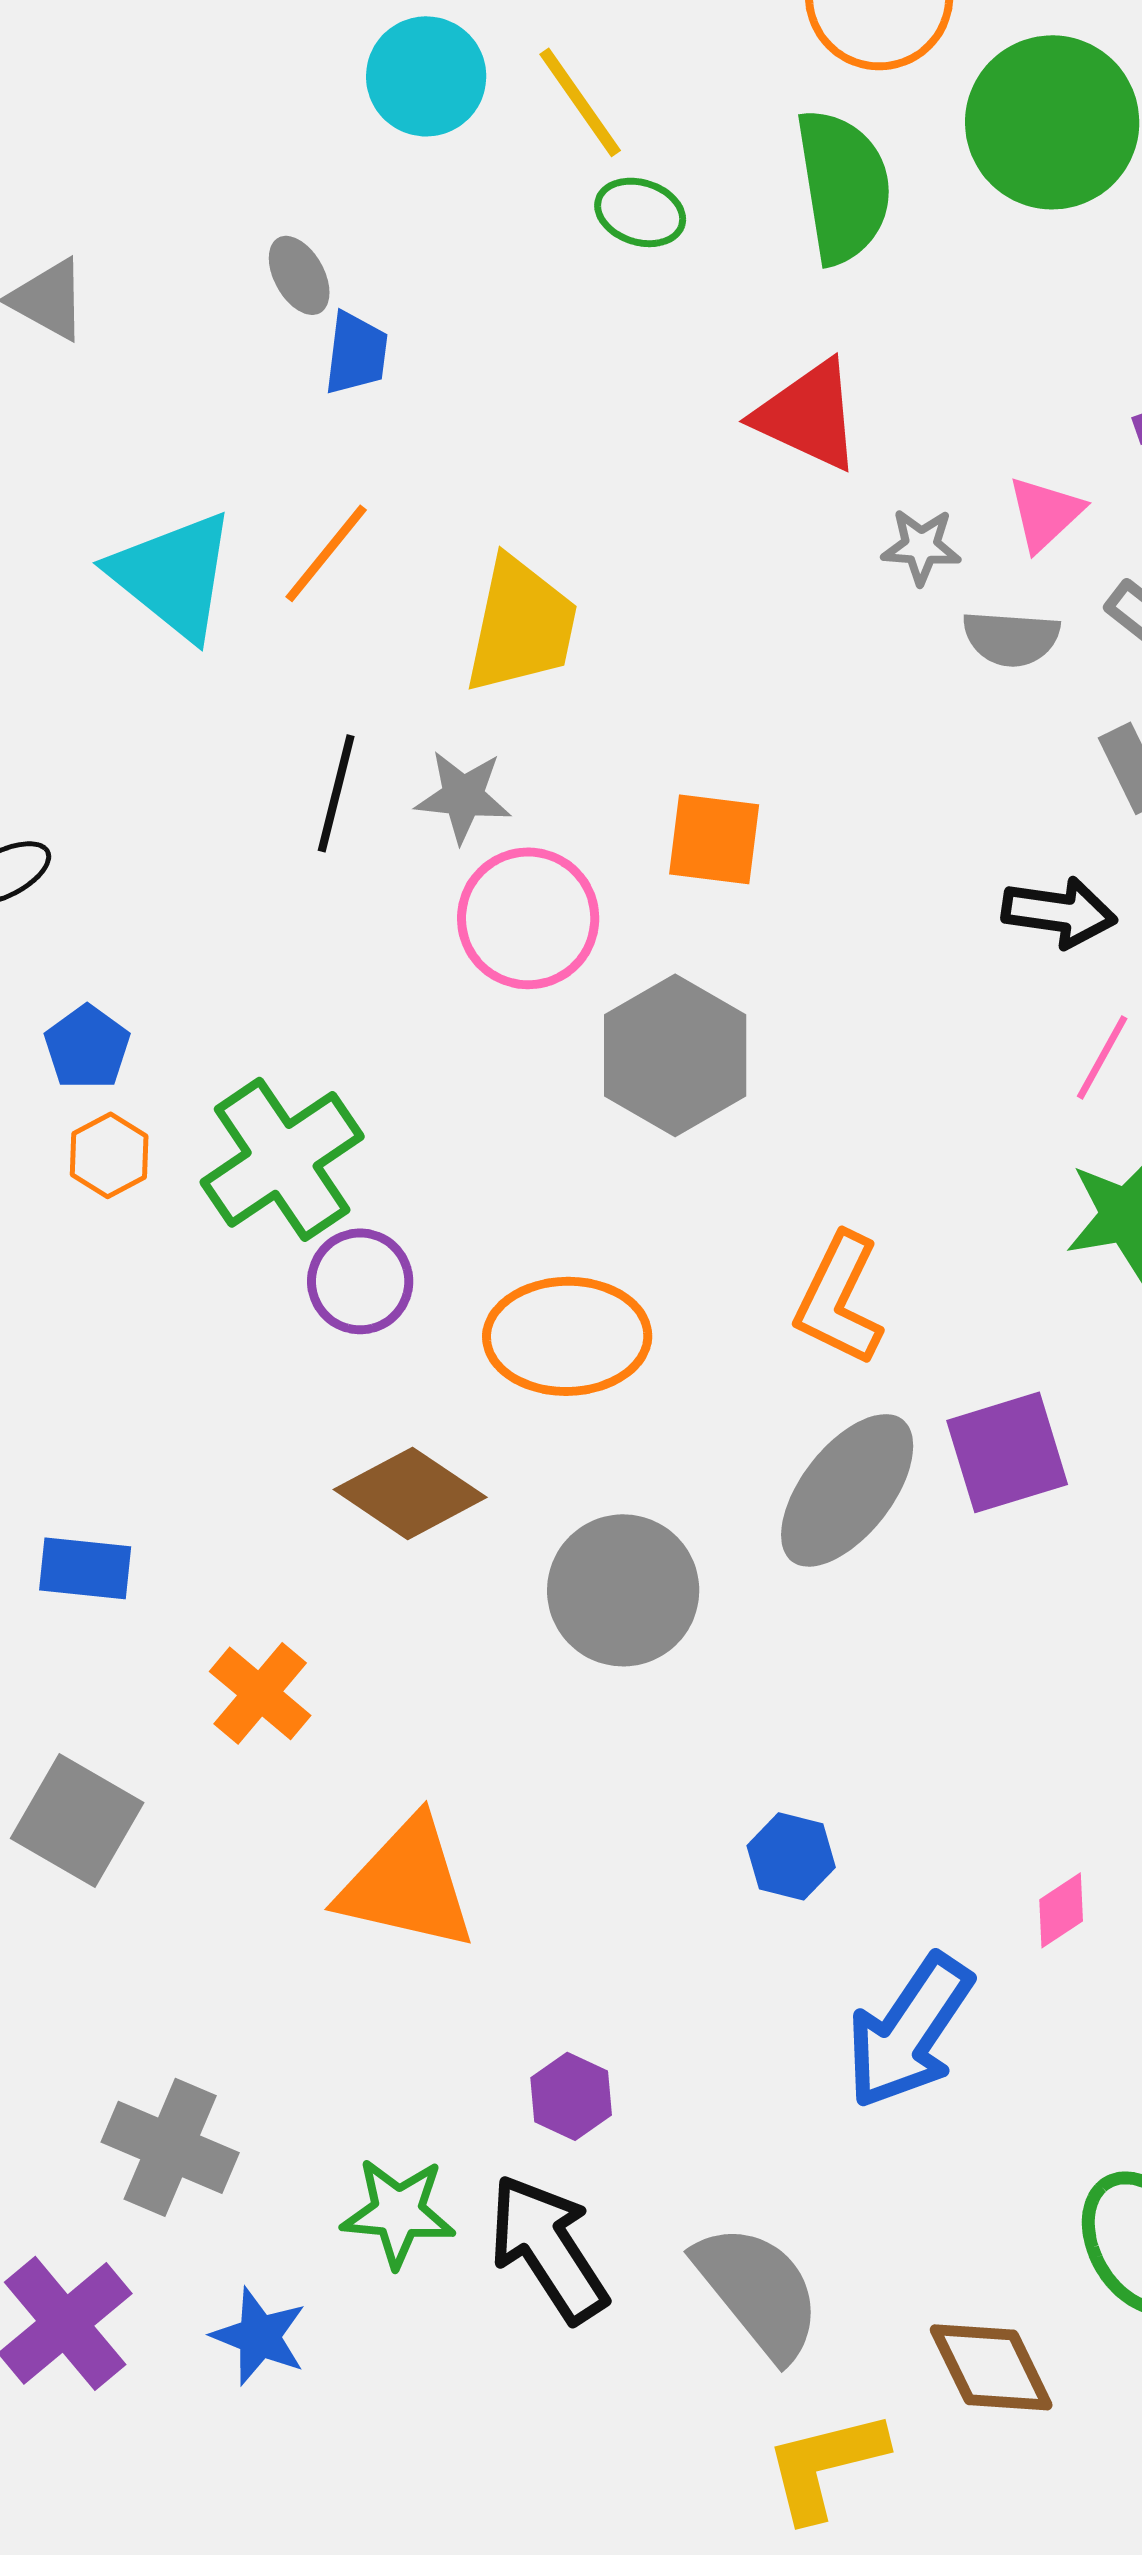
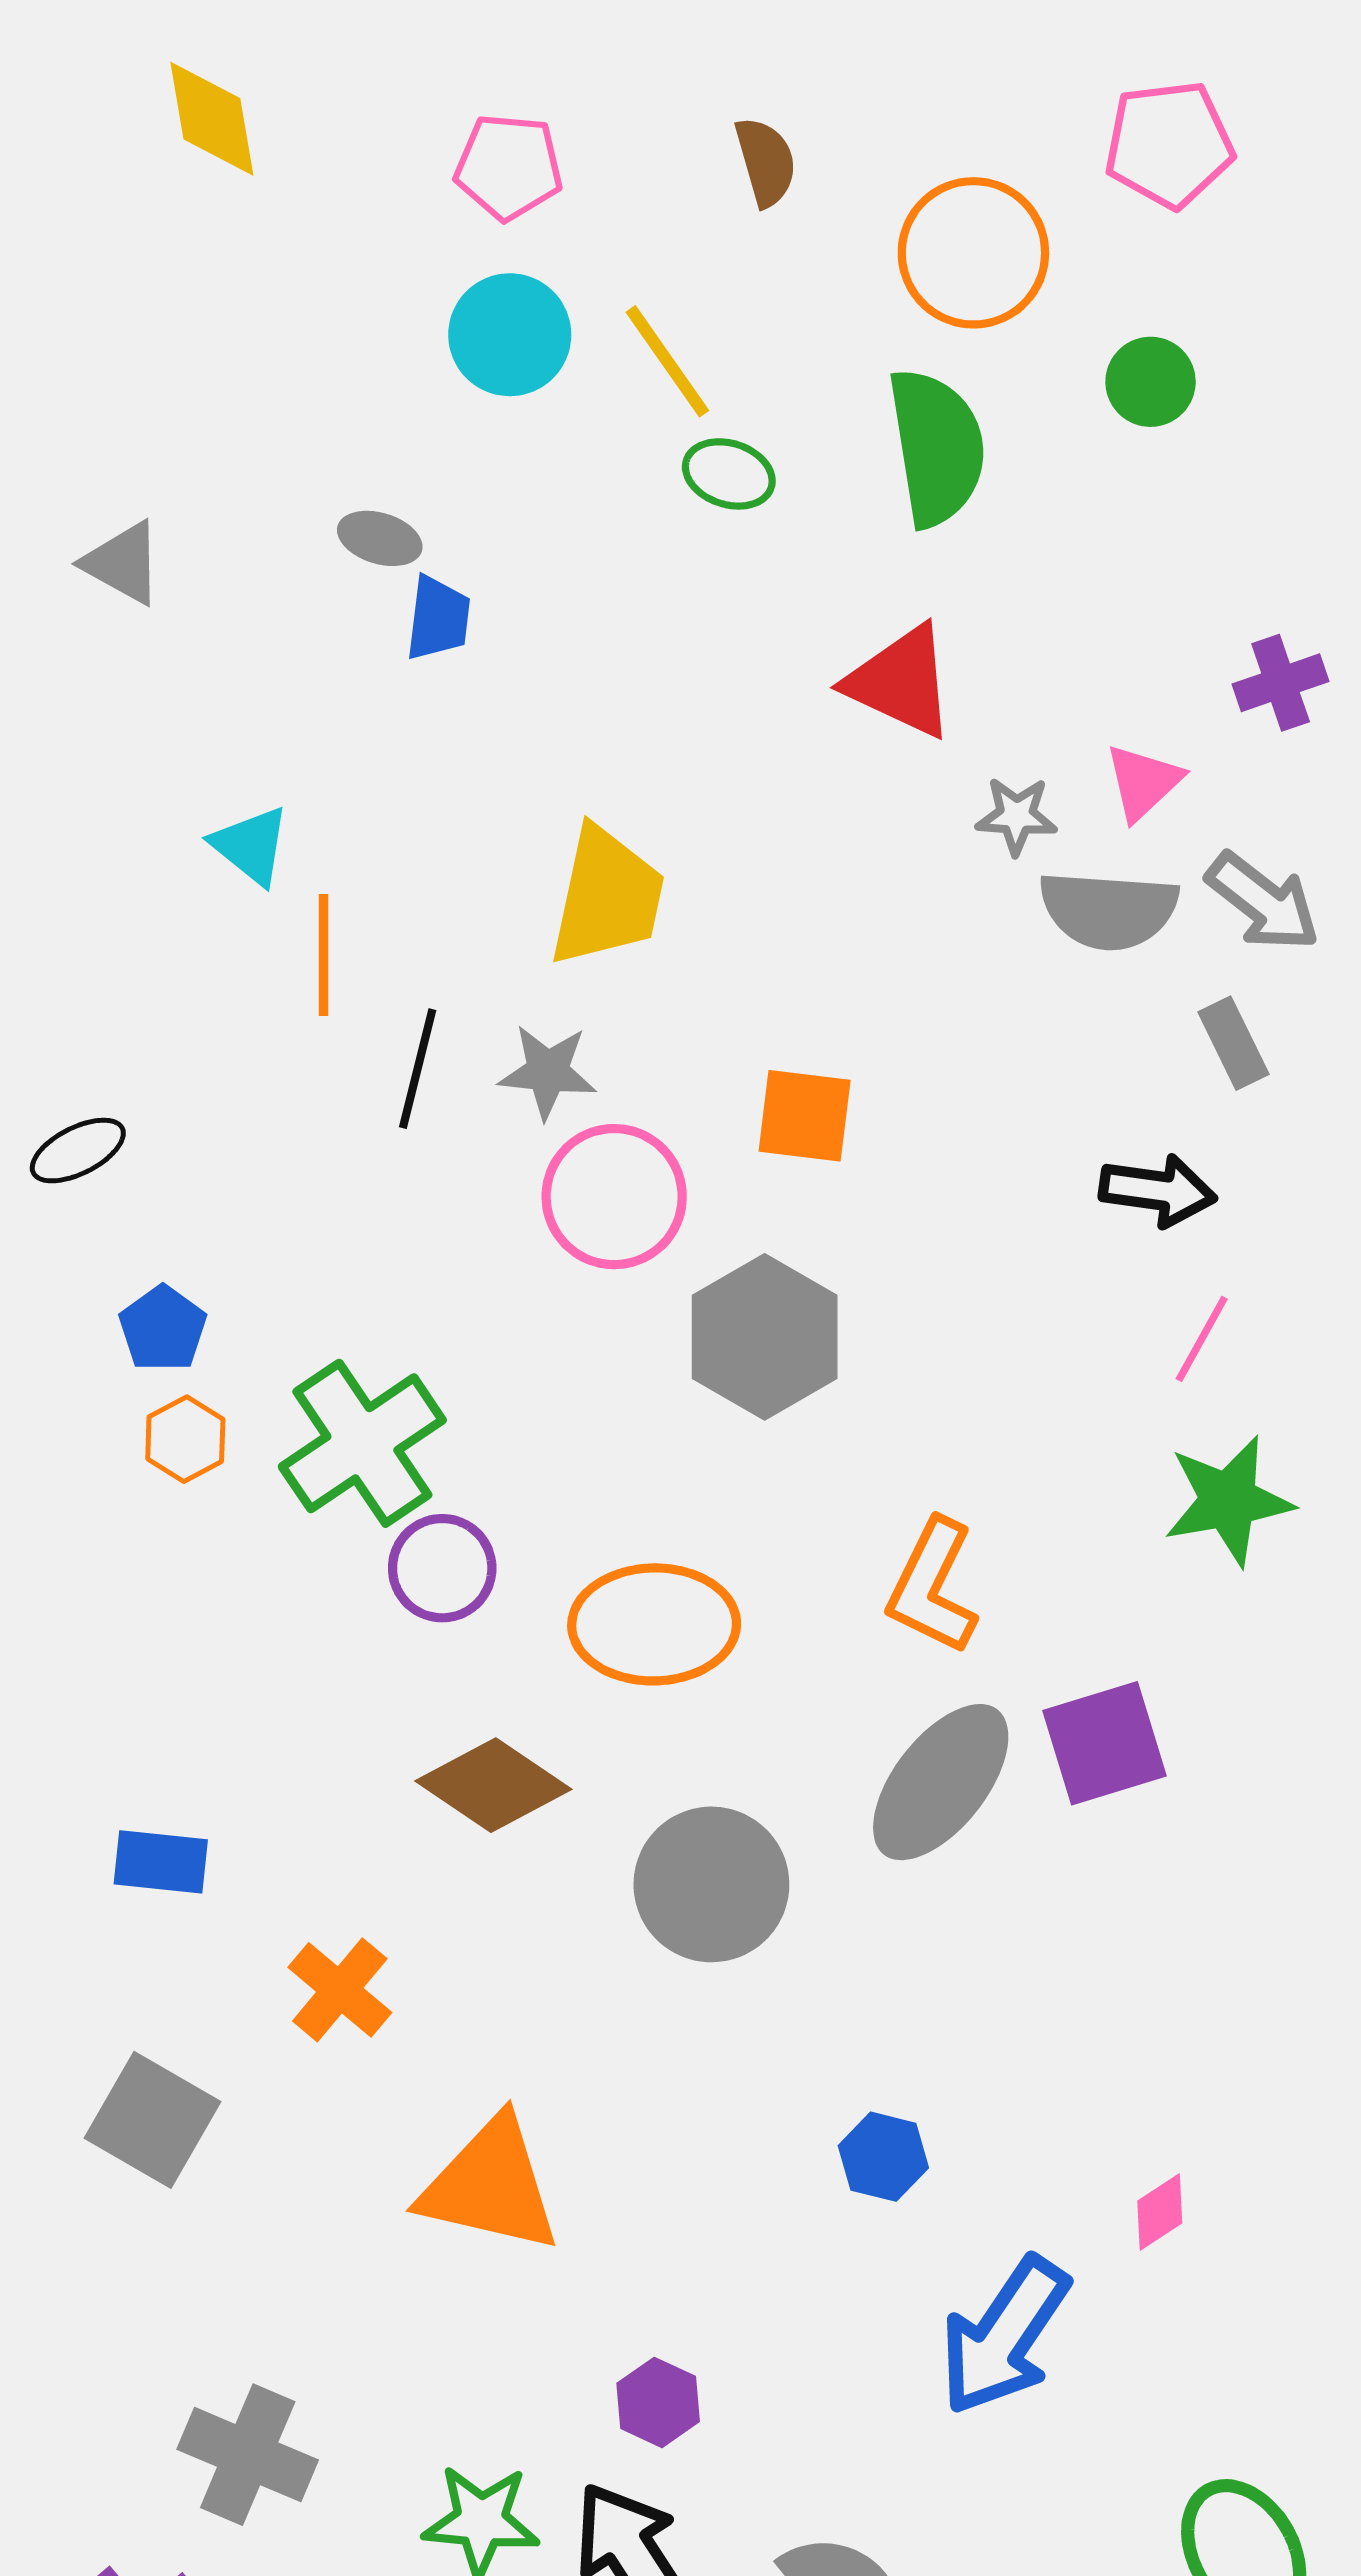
green circle: (1052, 122) -> (1151, 382), size x0.5
gray ellipse: (299, 275) -> (380, 538), turned -44
orange line: (326, 553) -> (323, 955), moved, turned -39
cyan triangle: (173, 575) -> (251, 845), size x0.6
gray semicircle: (1011, 638) -> (1109, 910), size x1.4

